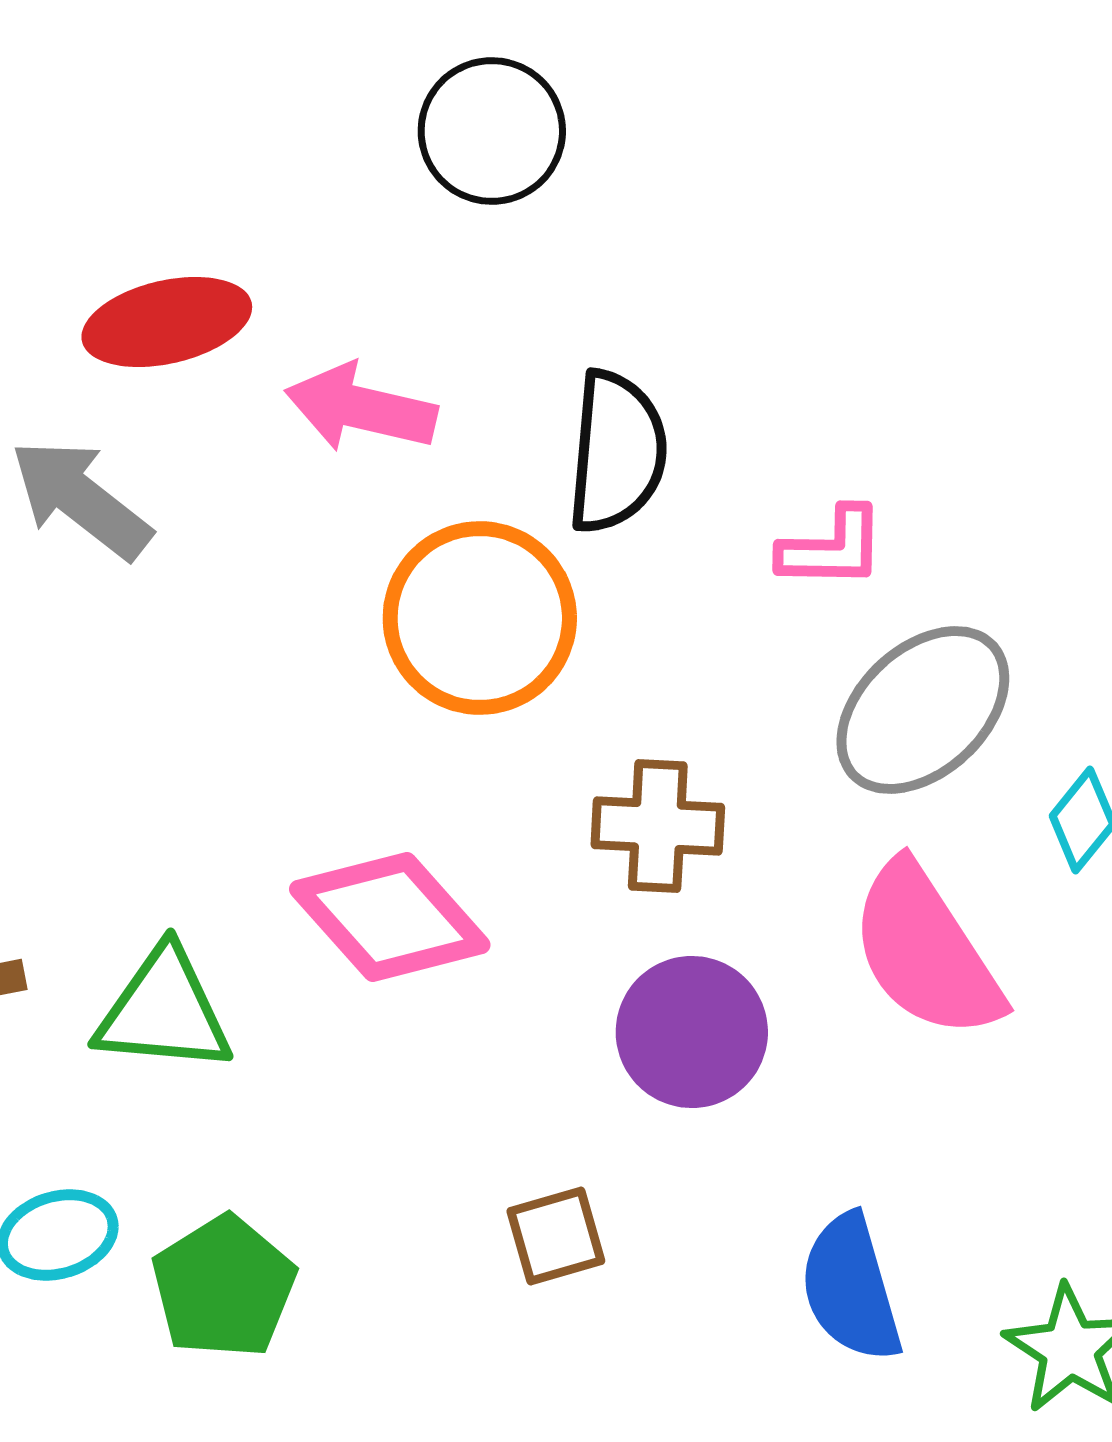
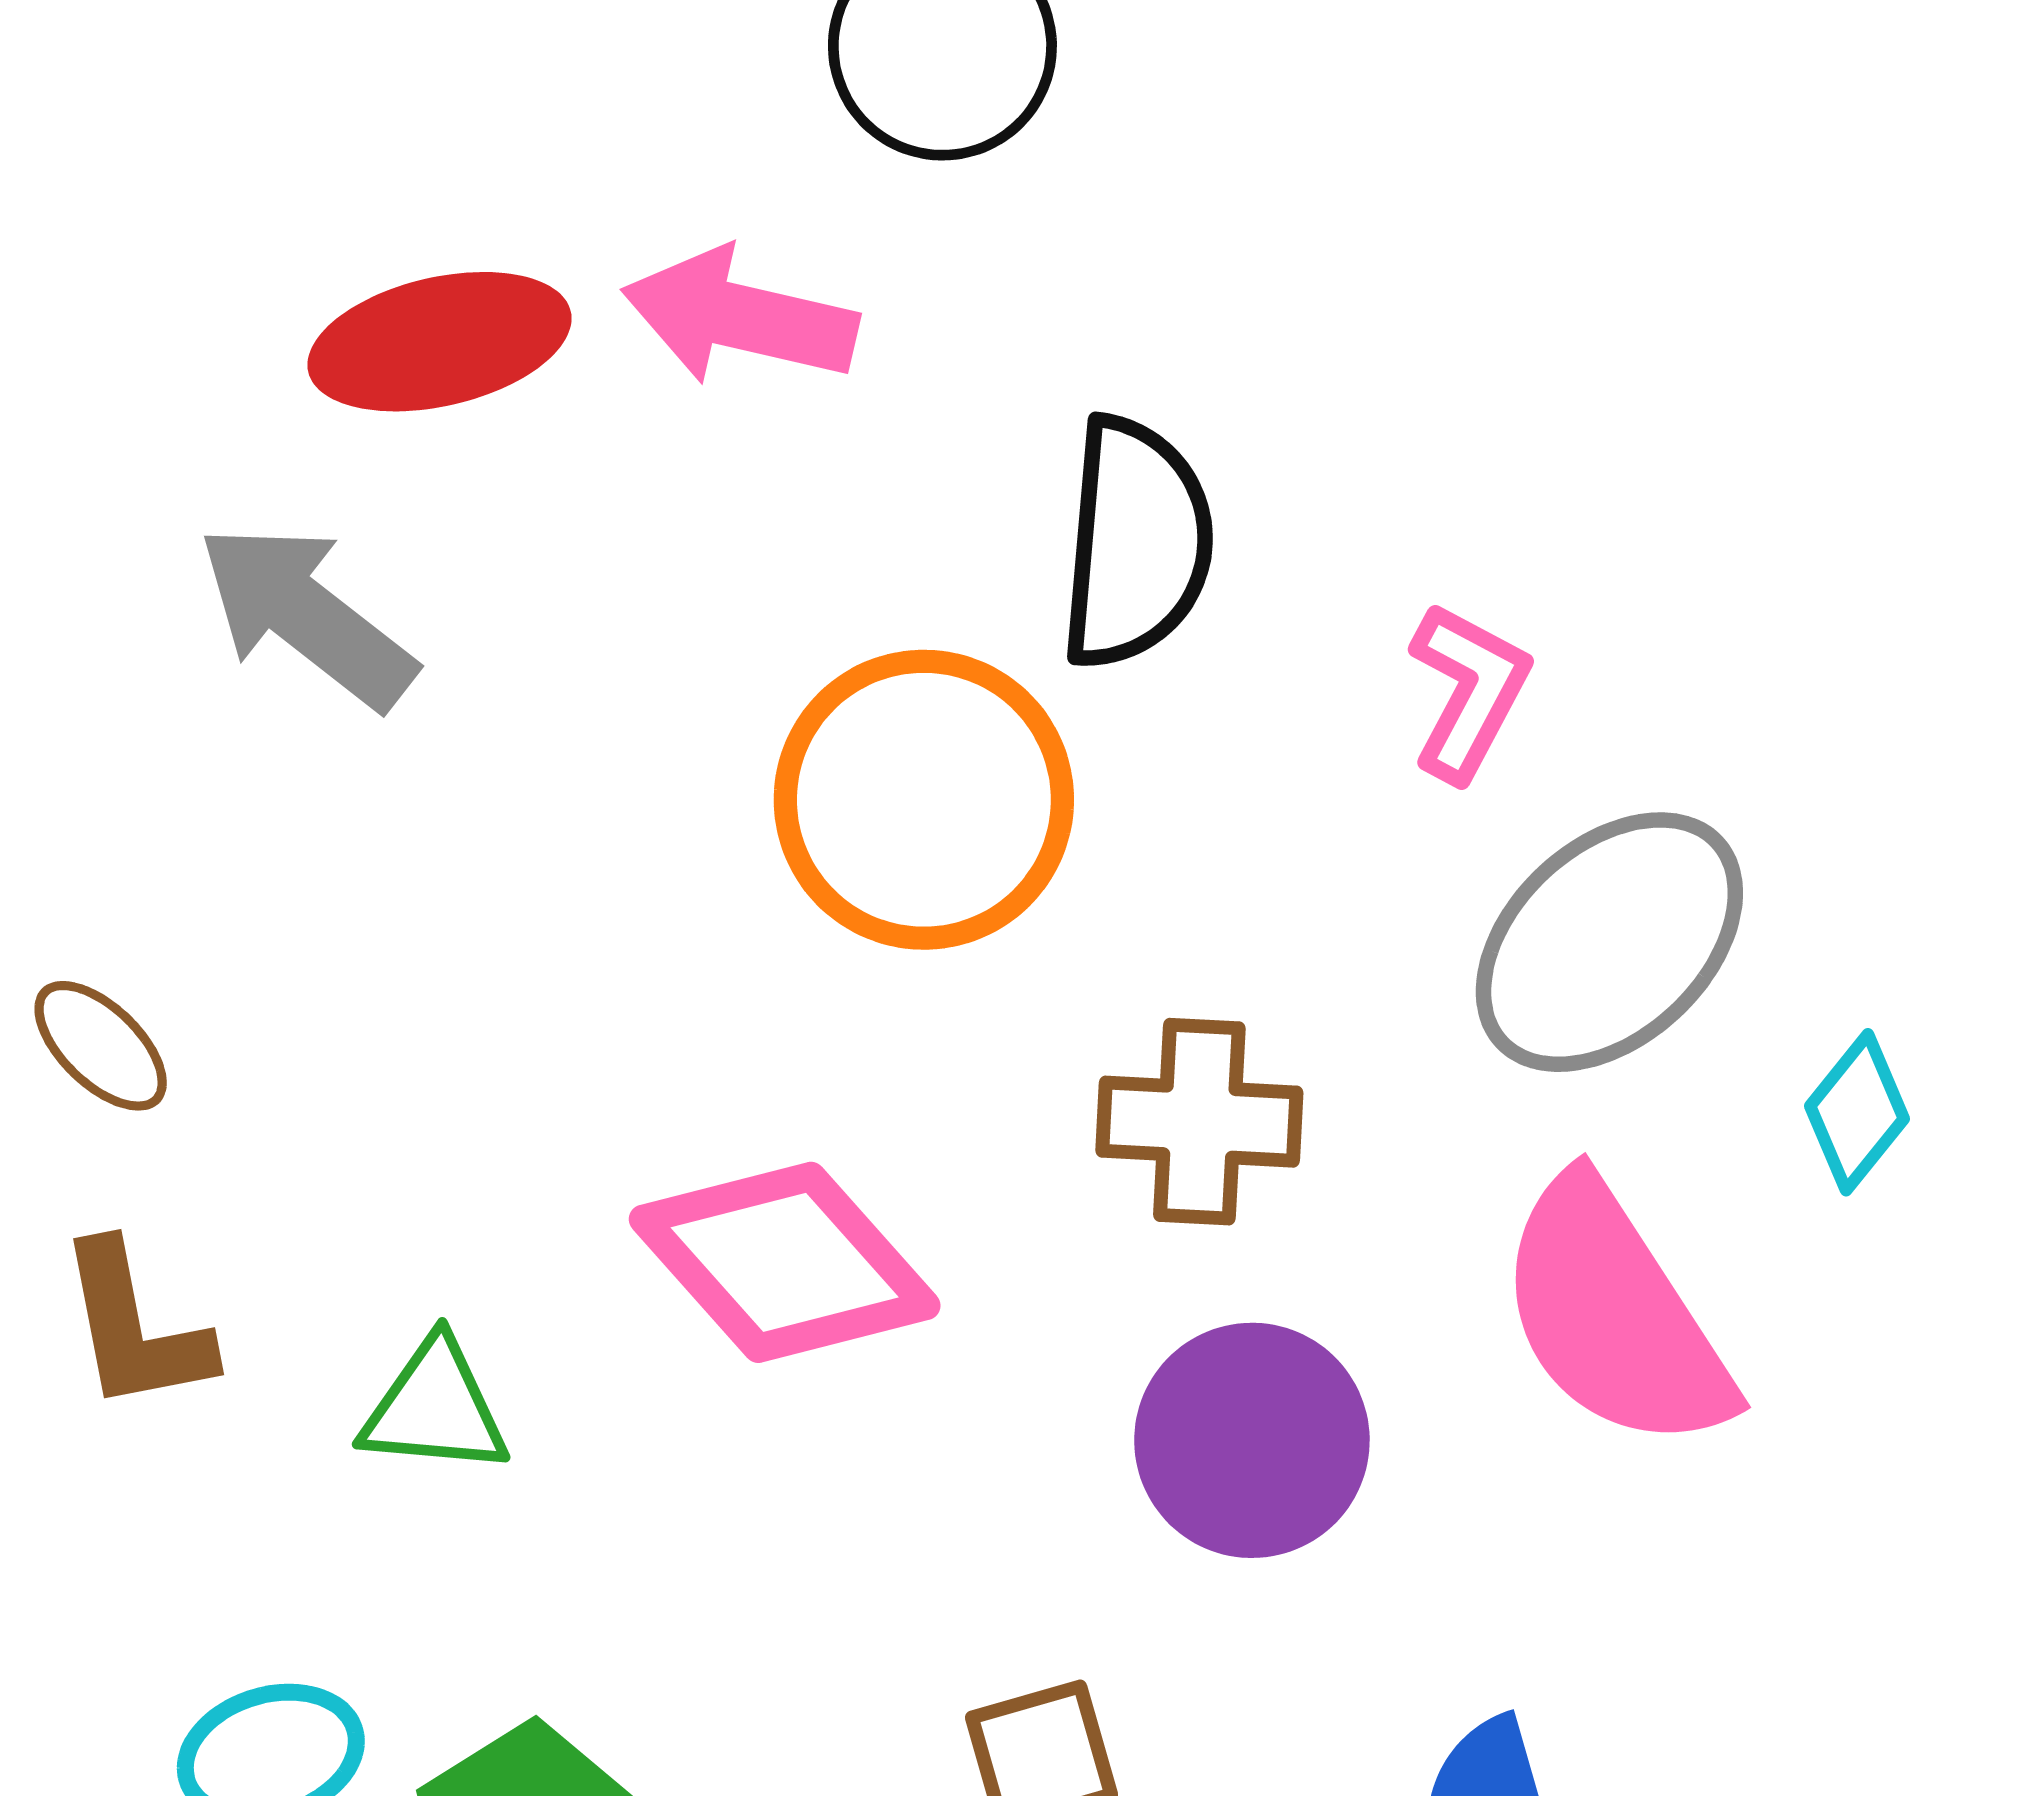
pink arrow: (361, 408) -> (740, 317), moved
pink L-shape: (832, 548) -> (1469, 691), turned -63
green triangle: (164, 1011) -> (435, 1408), size x0.7

